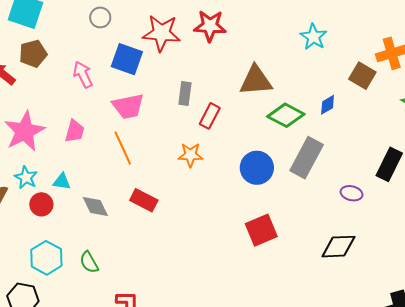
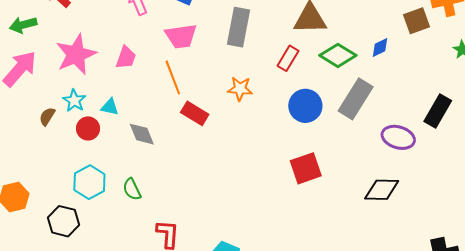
brown square: (362, 76) -> (417, 21), turned 36
gray rectangle: (185, 93) -> (238, 27), size x1.6
red rectangle: (210, 116) -> (288, 58), moved
purple ellipse: (352, 193) -> (398, 137), size x1.5
red rectangle: (144, 200) -> (195, 113), moved

